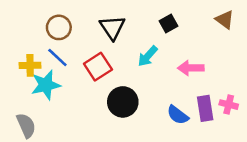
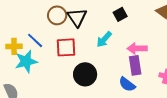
brown circle: (59, 27) -> (57, 15), moved
red square: (98, 67) -> (66, 47), turned 30
purple rectangle: (205, 108) -> (135, 65), moved

